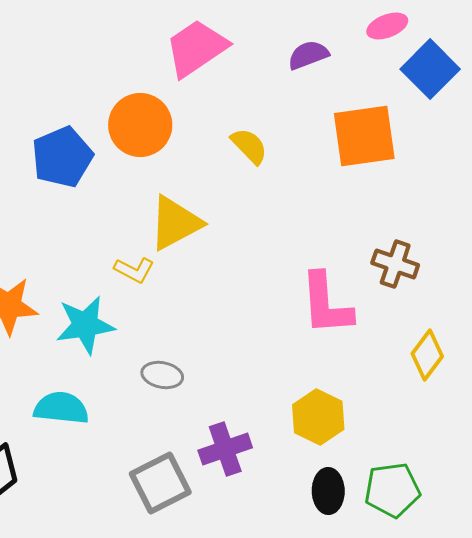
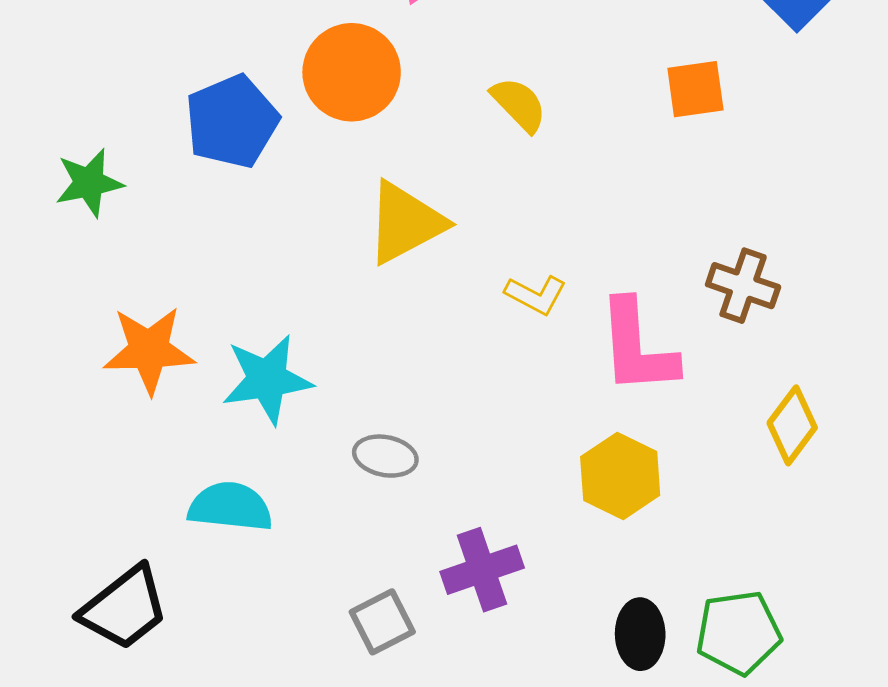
orange square: (364, 136) -> (695, 89), size x0.6
yellow L-shape: (134, 270) -> (536, 295), moved
yellow hexagon: (318, 417) -> (620, 476), moved
gray square: (160, 483) -> (382, 622), size x0.7

